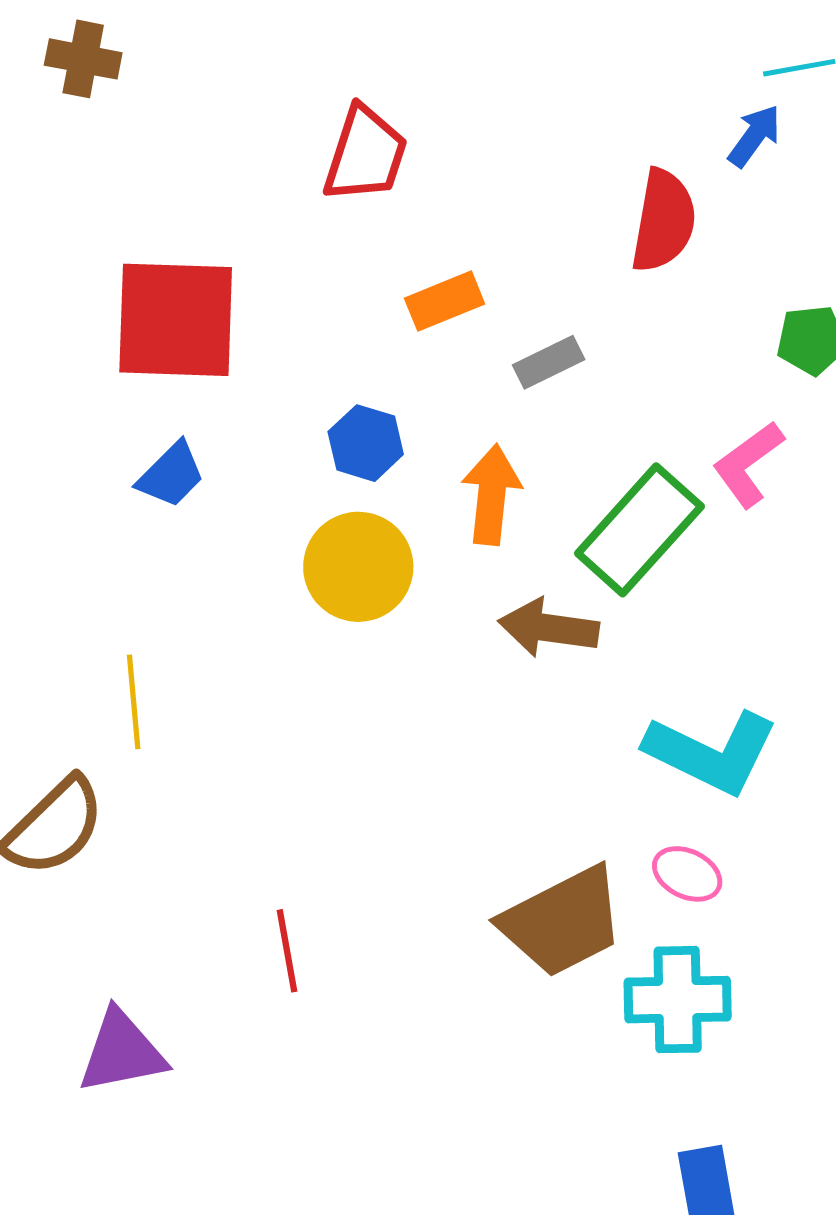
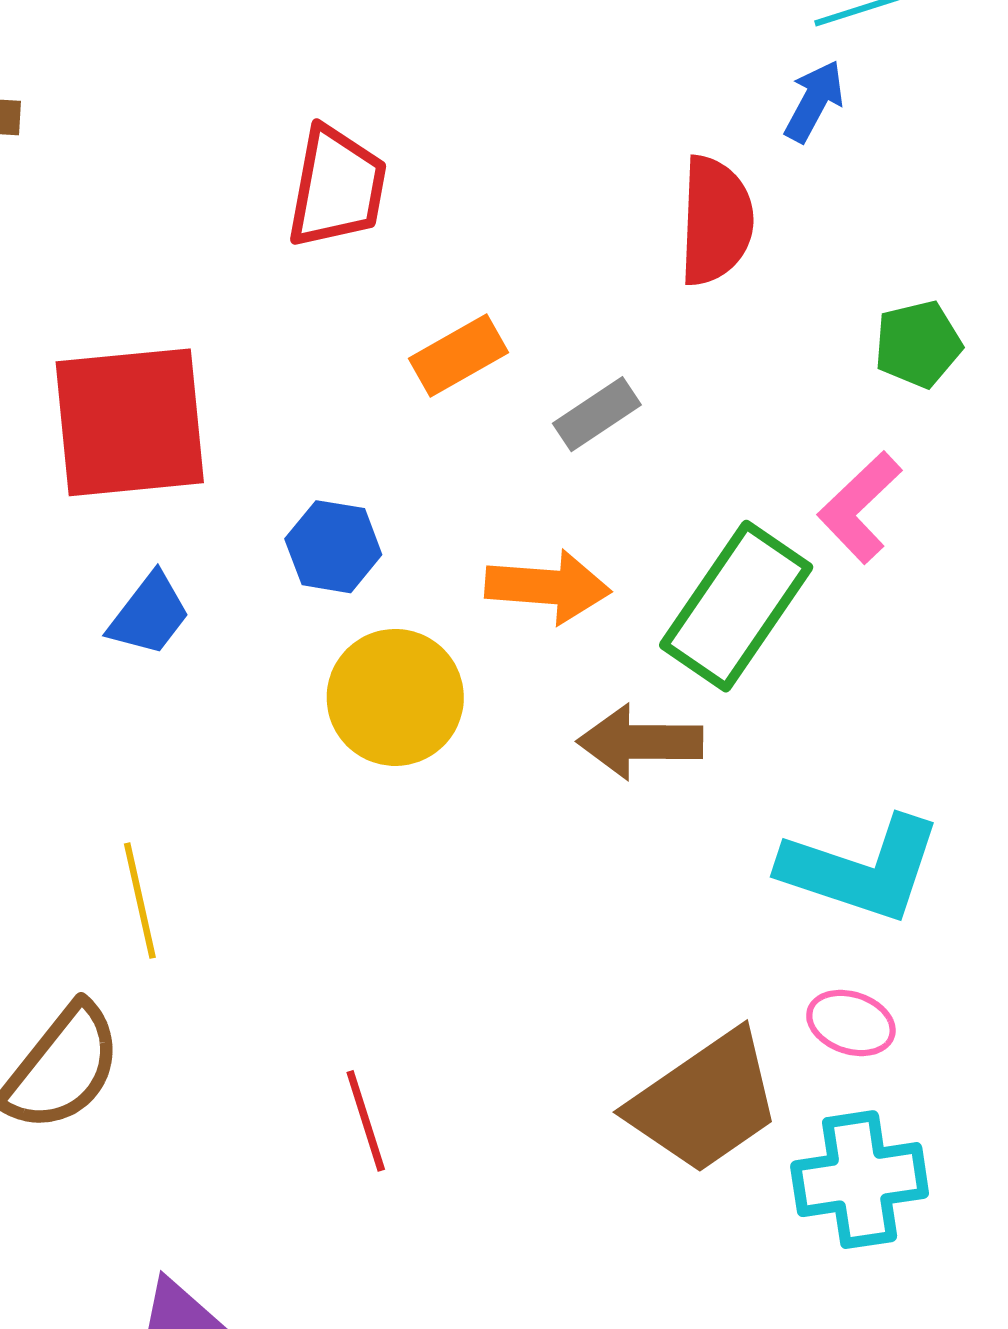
blue hexagon: (366, 443) -> (333, 547), moved
orange arrow: (491, 495) -> (548, 587), turned 96
red line: (287, 951) -> (366, 1121), moved

